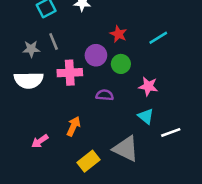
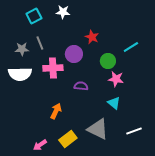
cyan line: (158, 38) -> (131, 47), moved
green circle: (121, 64) -> (108, 61), moved
white line: (171, 132) -> (134, 131), moved
pink arrow: (40, 141) -> (40, 145), moved

